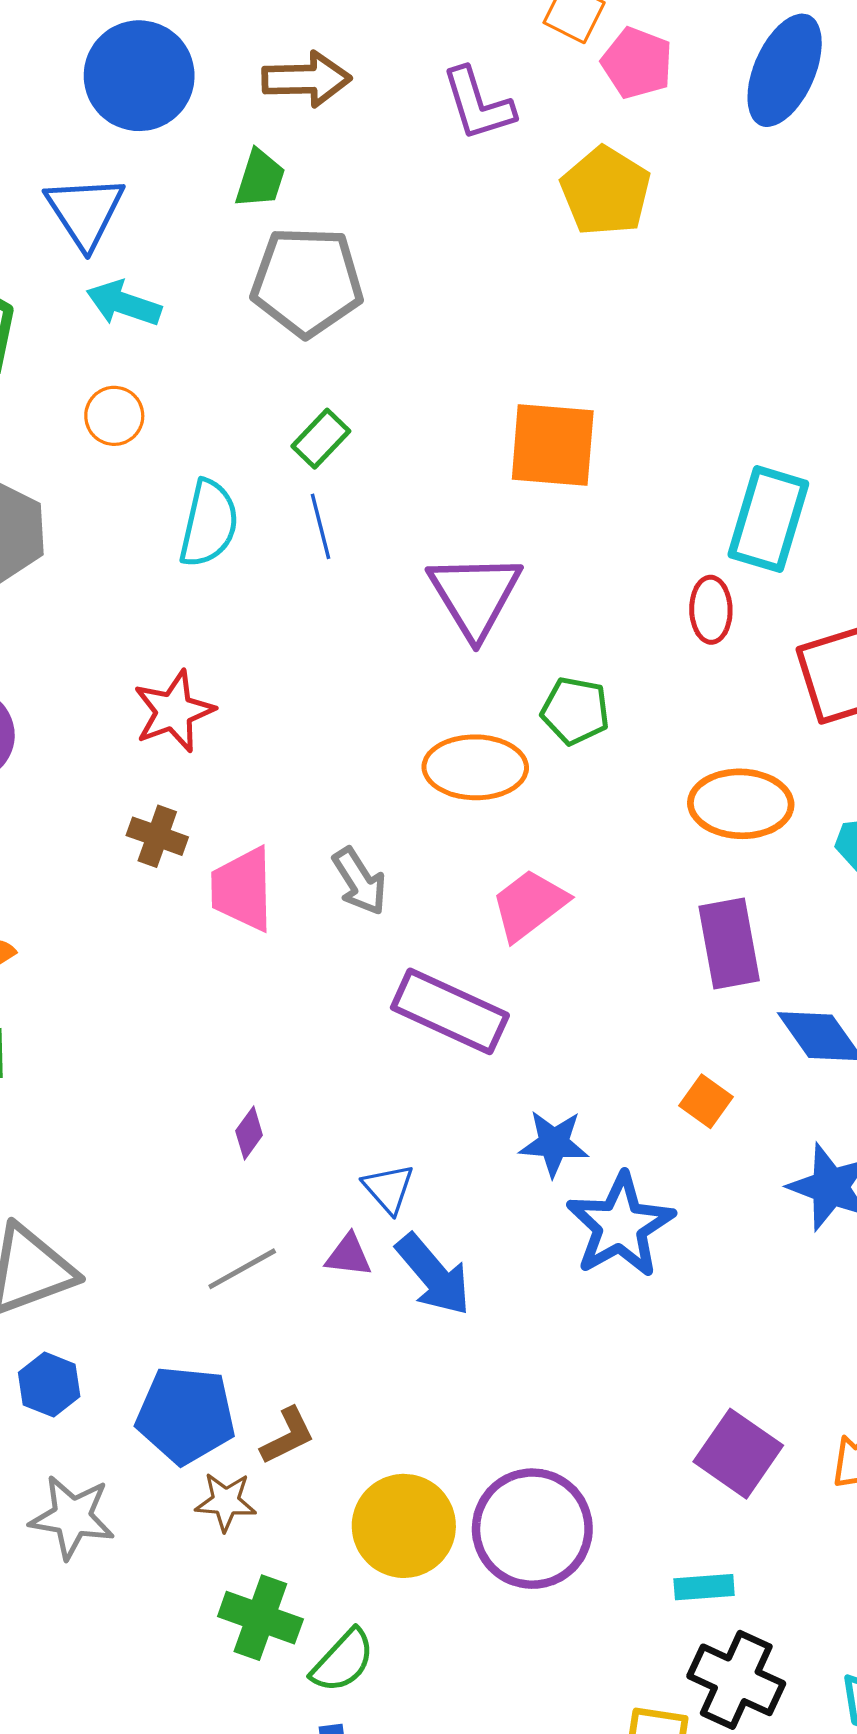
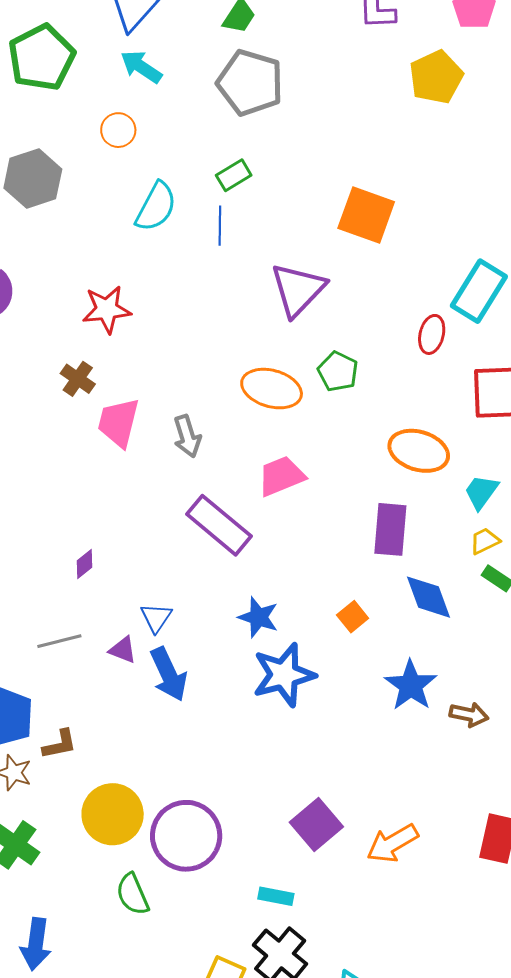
green semicircle: (343, 1661) -> (133, 894), moved, turned 99

